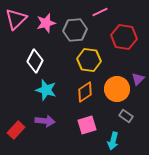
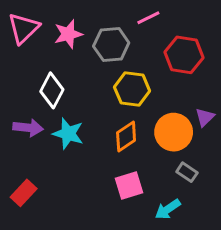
purple arrow: (45, 121) -> (28, 128), moved
cyan arrow: (113, 141) -> (168, 209), turned 42

